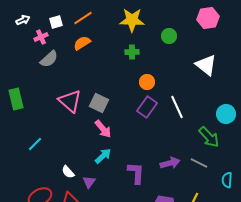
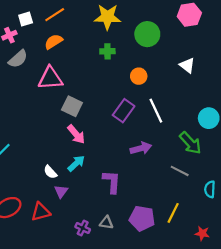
green circle: (169, 36) -> (147, 34), size x1.5
white triangle: (206, 65) -> (187, 65), size x0.7
orange circle: (147, 82) -> (139, 76), moved
pink triangle: (70, 101) -> (50, 78), moved, turned -45
purple arrow: (170, 163) -> (141, 148), moved
white semicircle: (68, 172) -> (50, 172), moved

